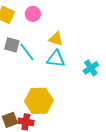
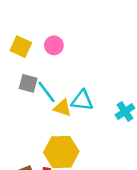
yellow triangle: (56, 39) -> (63, 108), moved

